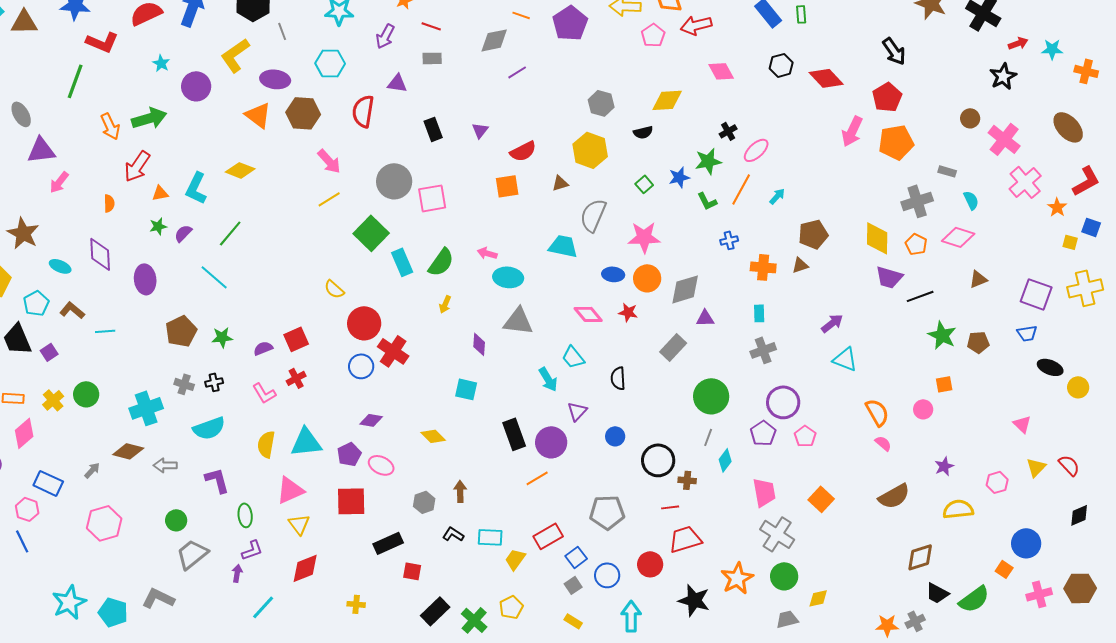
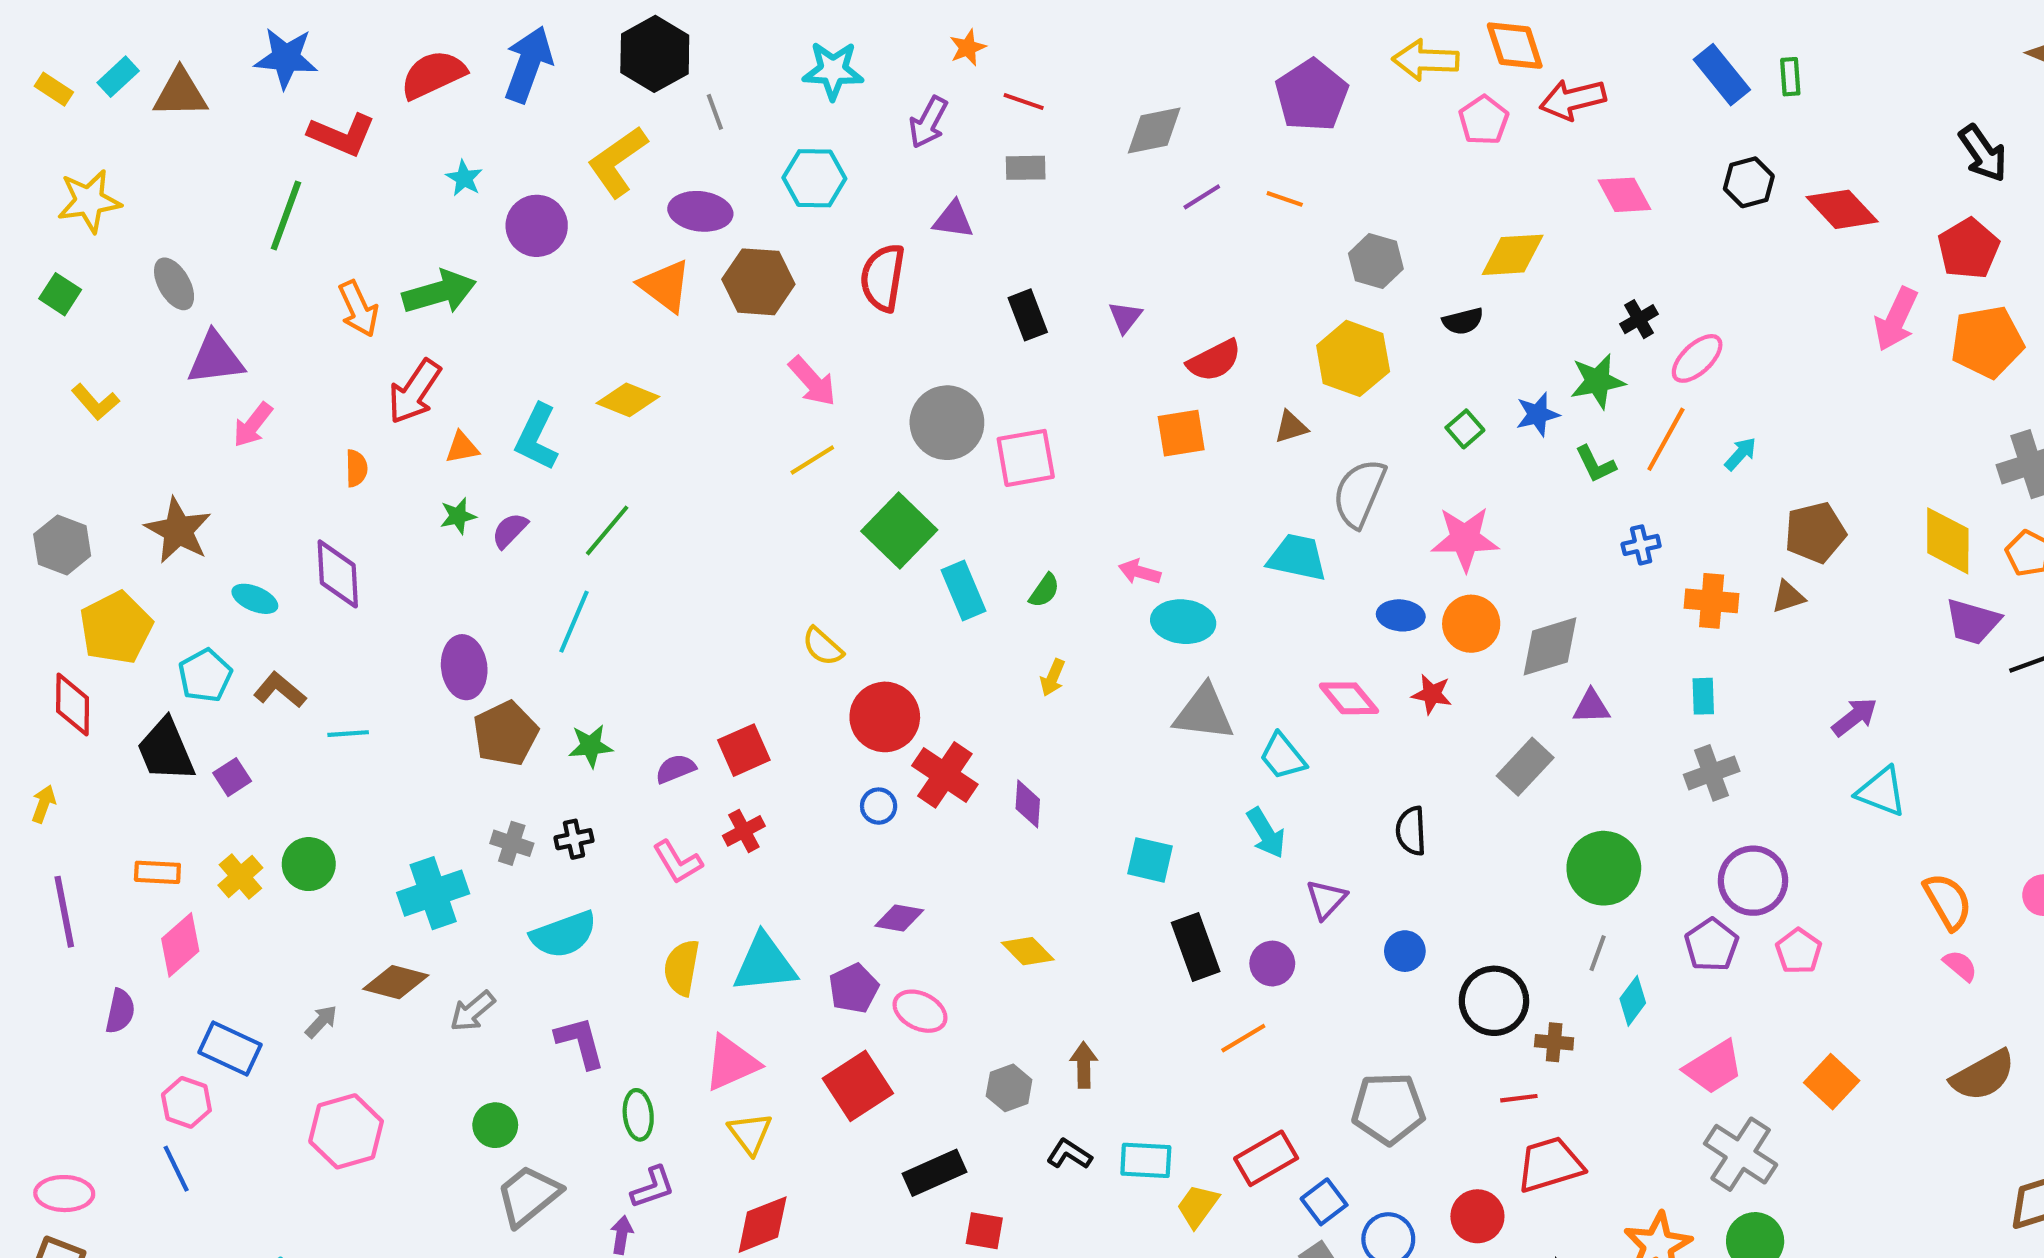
orange line: (521, 15) -> (1285, 199), moved
green semicircle: (441, 262) -> (1044, 591), size x0.6
cyan line: (214, 277) -> (574, 622), turned 72
purple ellipse: (145, 279) -> (464, 667), moved
purple diamond: (479, 344) -> (1028, 804), moved
cyan trapezoid: (573, 357) -> (1283, 756), moved
blue circle: (361, 366) -> (879, 806), size x0.7
cyan square: (466, 389) -> (1150, 860), moved
purple circle: (551, 442) -> (1272, 964), size x0.7
gray arrow: (165, 465) -> (472, 1011), turned -40
pink trapezoid: (764, 492) -> (1714, 1067), turned 68
red square: (351, 501) -> (858, 1086), turned -32

